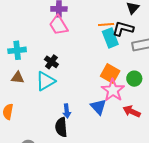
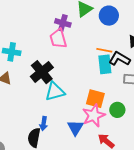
black cross: (51, 62) -> (42, 72), size x1.6
orange square: (110, 73) -> (95, 99), turned -30
cyan triangle: (45, 81) -> (55, 91), moved

